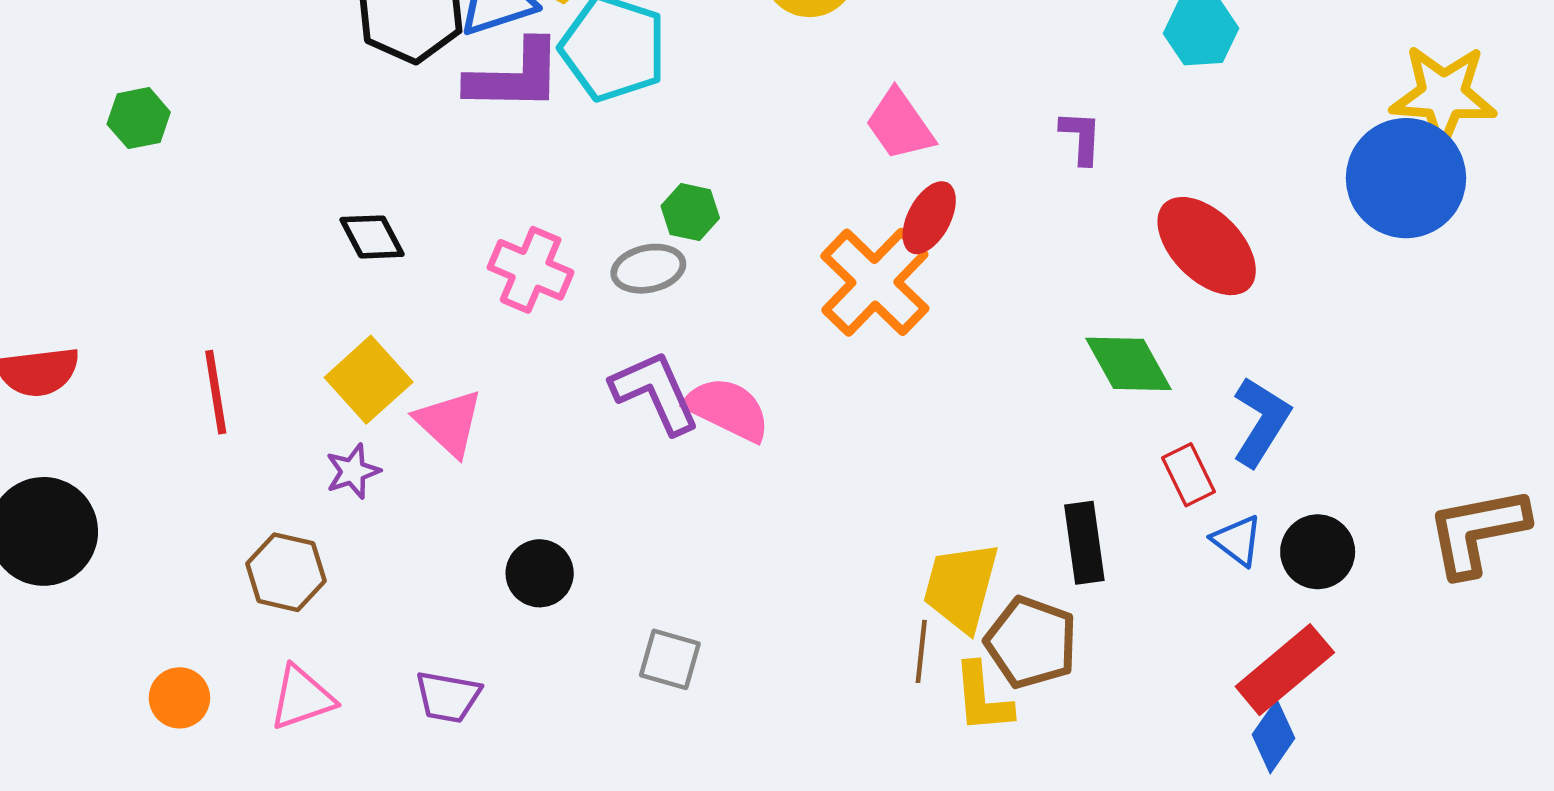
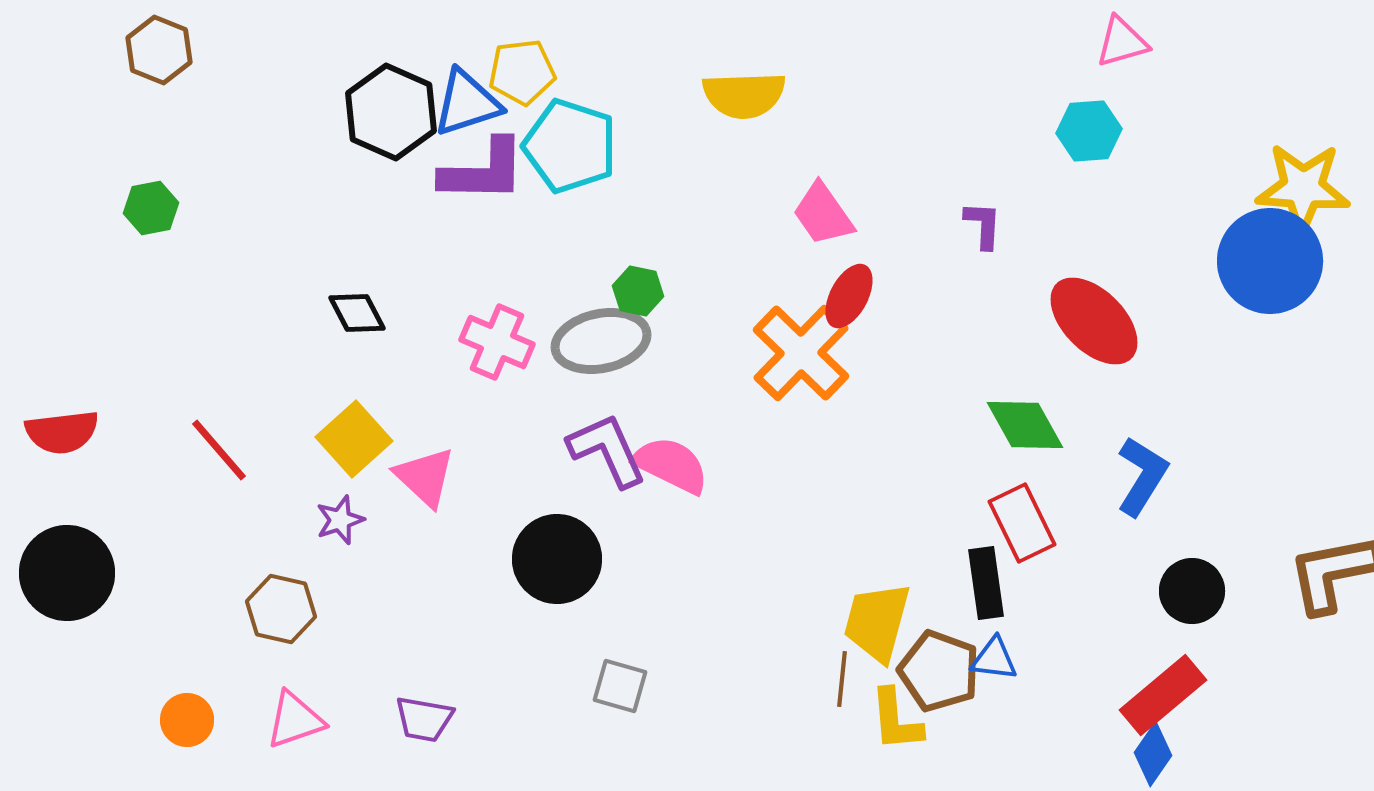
gray ellipse: (648, 269) -> (601, 341), size x1.5
red line: (216, 392) -> (219, 450), turned -32
red rectangle: (1189, 475) -> (1022, 523), moved, size x1.4
blue triangle: (1237, 540) -> (994, 659), moved, turned -30
black circle: (540, 573) -> (557, 559), moved, size x1.5

